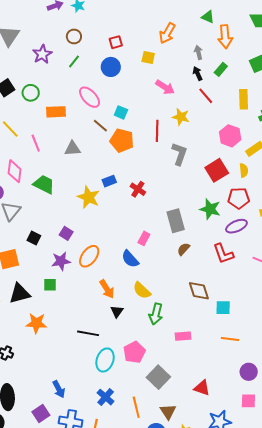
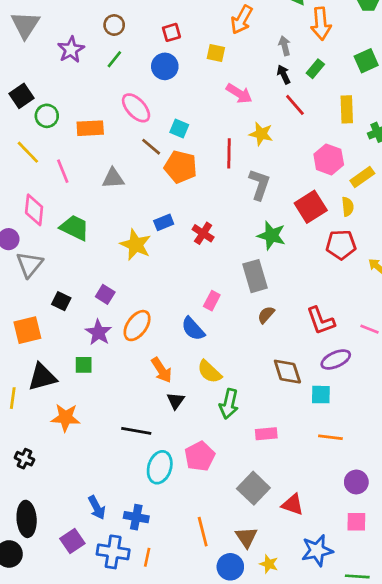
green circle: (31, 93) -> (47, 116), moved
green star: (210, 209) -> (271, 236), moved
purple ellipse: (236, 226) -> (336, 359), moved
purple star: (61, 261) -> (98, 332), turned -30
gray square: (158, 377) -> (253, 488), moved
blue cross: (106, 397) -> (136, 517), moved, turned -30

